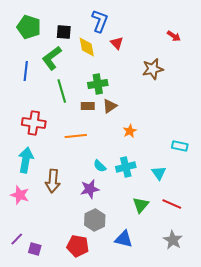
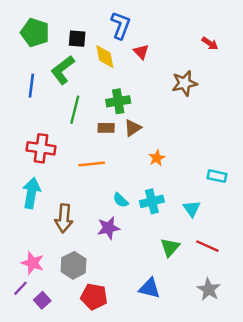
green line: (62, 91) -> (75, 110), turned 30
pink star: (20, 195) -> (33, 263), moved
gray hexagon: (95, 220) -> (74, 265), moved
purple square: (35, 249) -> (42, 300), turned 32

